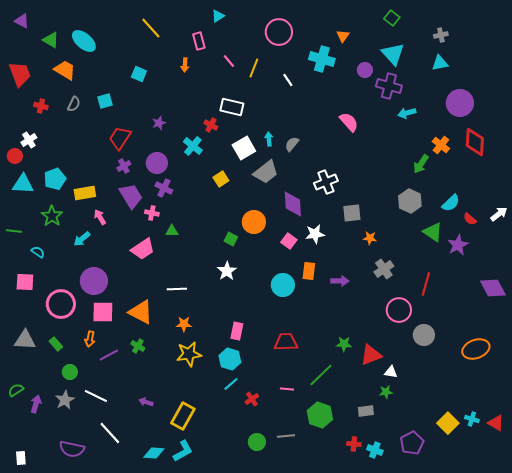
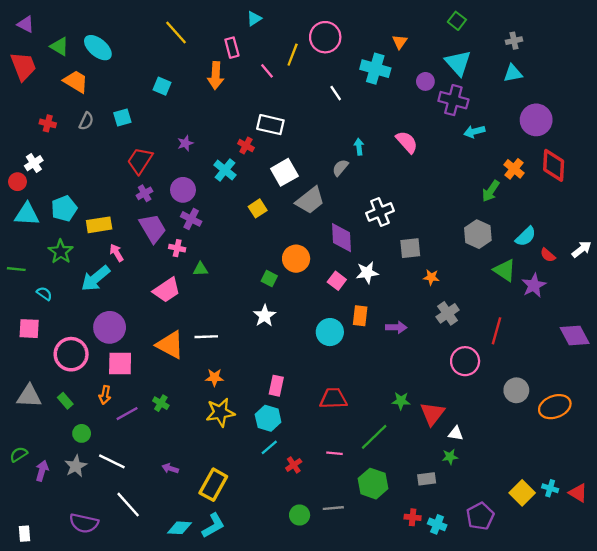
orange arrow: (185, 65) -> (216, 76), size x1.6
yellow line: (254, 68) -> (293, 55), moved
red trapezoid: (20, 74) -> (23, 66), moved
cyan arrow: (269, 139) -> (359, 147), moved
cyan arrow: (82, 239) -> (96, 278), size x1.5
orange triangle: (141, 312) -> (170, 345), moved
gray circle: (424, 335) -> (516, 390), moved
red triangle: (371, 355) -> (432, 414), turned -30

